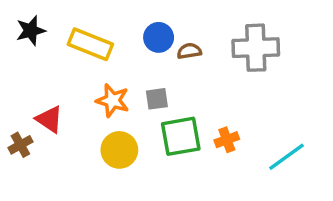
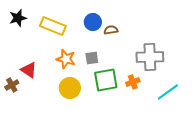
gray cross: (256, 48) -> (150, 57), moved

